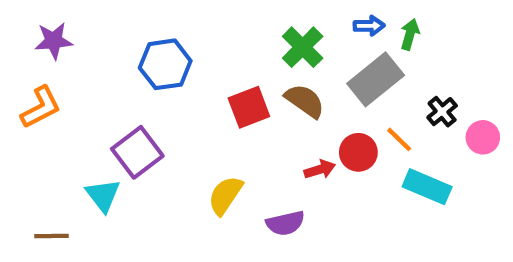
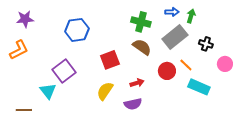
green cross: (303, 47) -> (141, 22), turned -30
red square: (249, 107) -> (110, 60), moved
black cross: (442, 112) -> (206, 44), moved, turned -32
red arrow: (320, 170) -> (137, 83), moved

